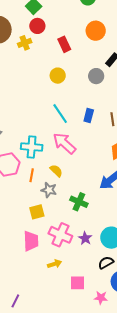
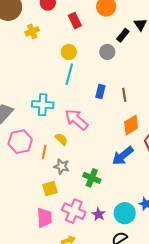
yellow cross: (25, 43) -> (32, 31), moved
cyan line: (60, 114) -> (69, 74), moved, turned 50
cyan cross: (32, 147) -> (43, 105), moved
yellow semicircle: (56, 171) -> (61, 139), moved

